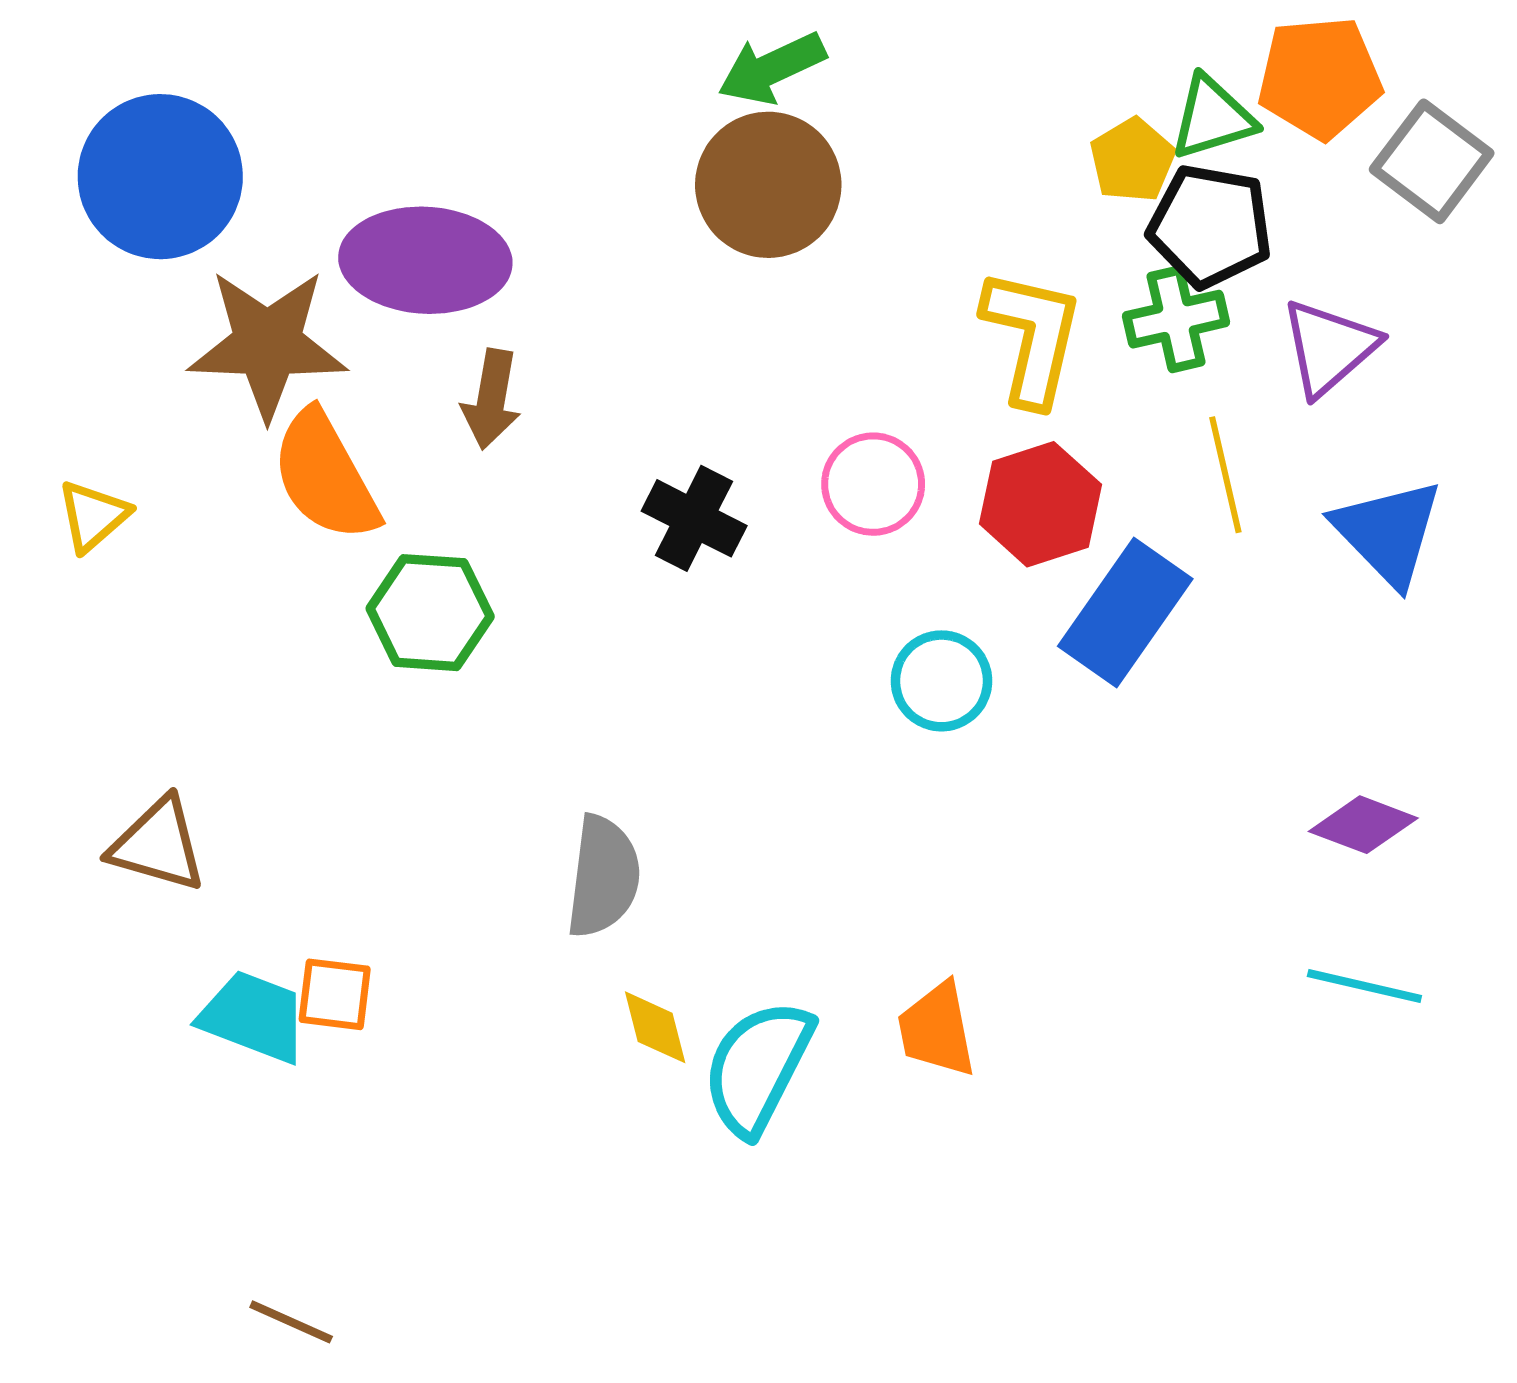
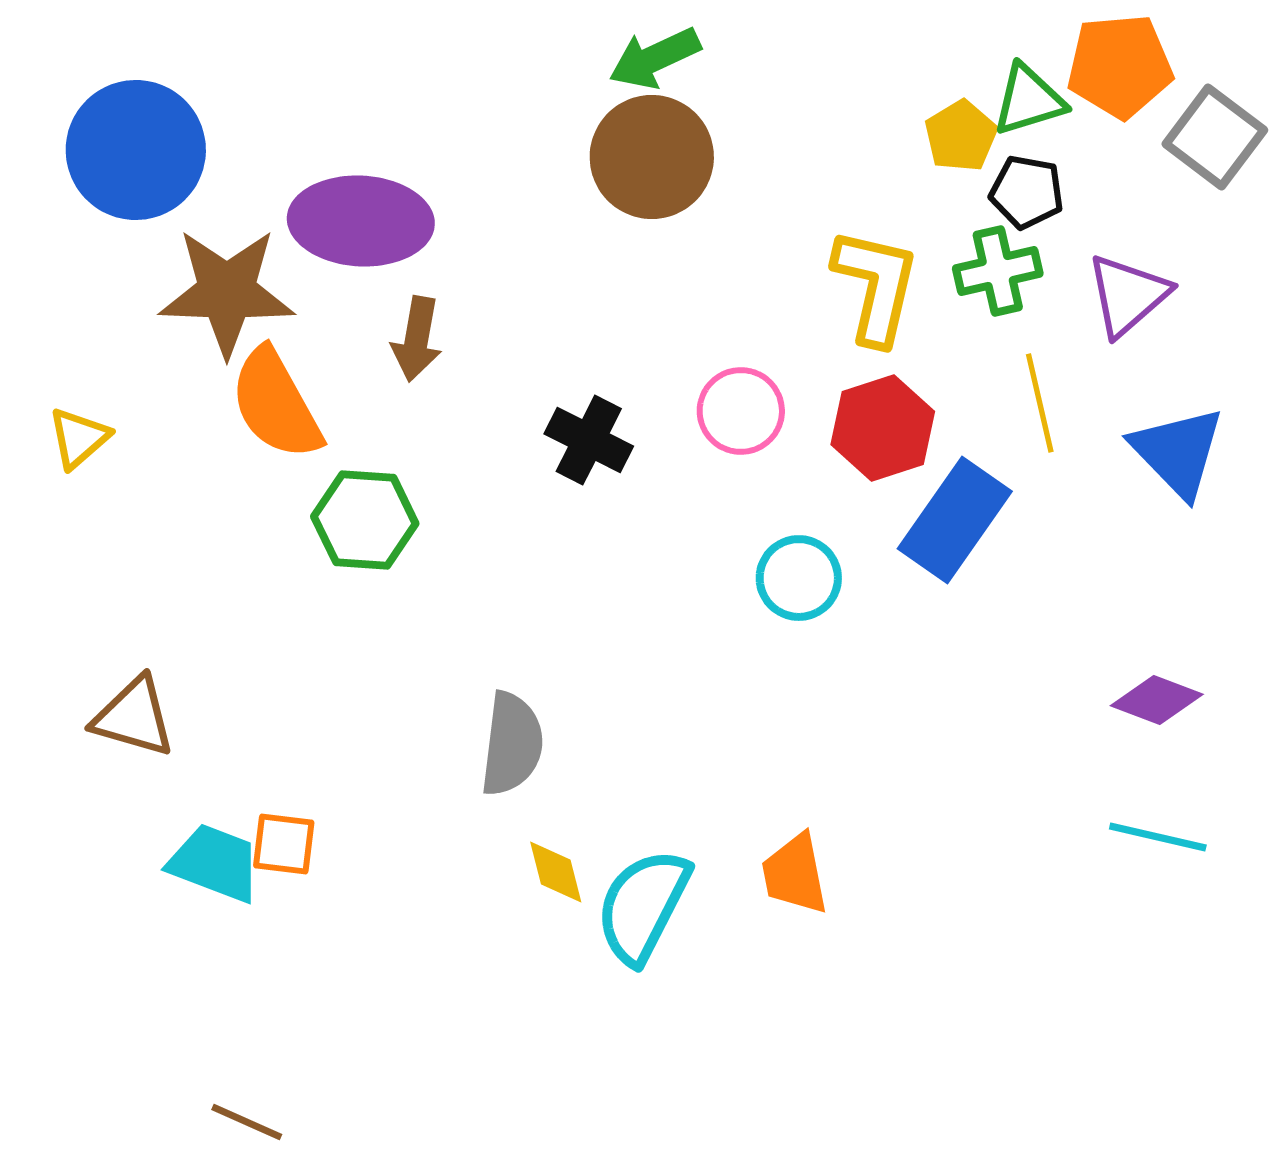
black pentagon: (1210, 226) -> (1027, 192), size x0.7

